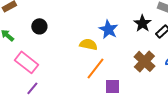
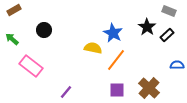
brown cross: (144, 61) -> (149, 88), moved
orange line: (95, 68) -> (116, 60), moved
purple line: (32, 88) -> (66, 92), moved

